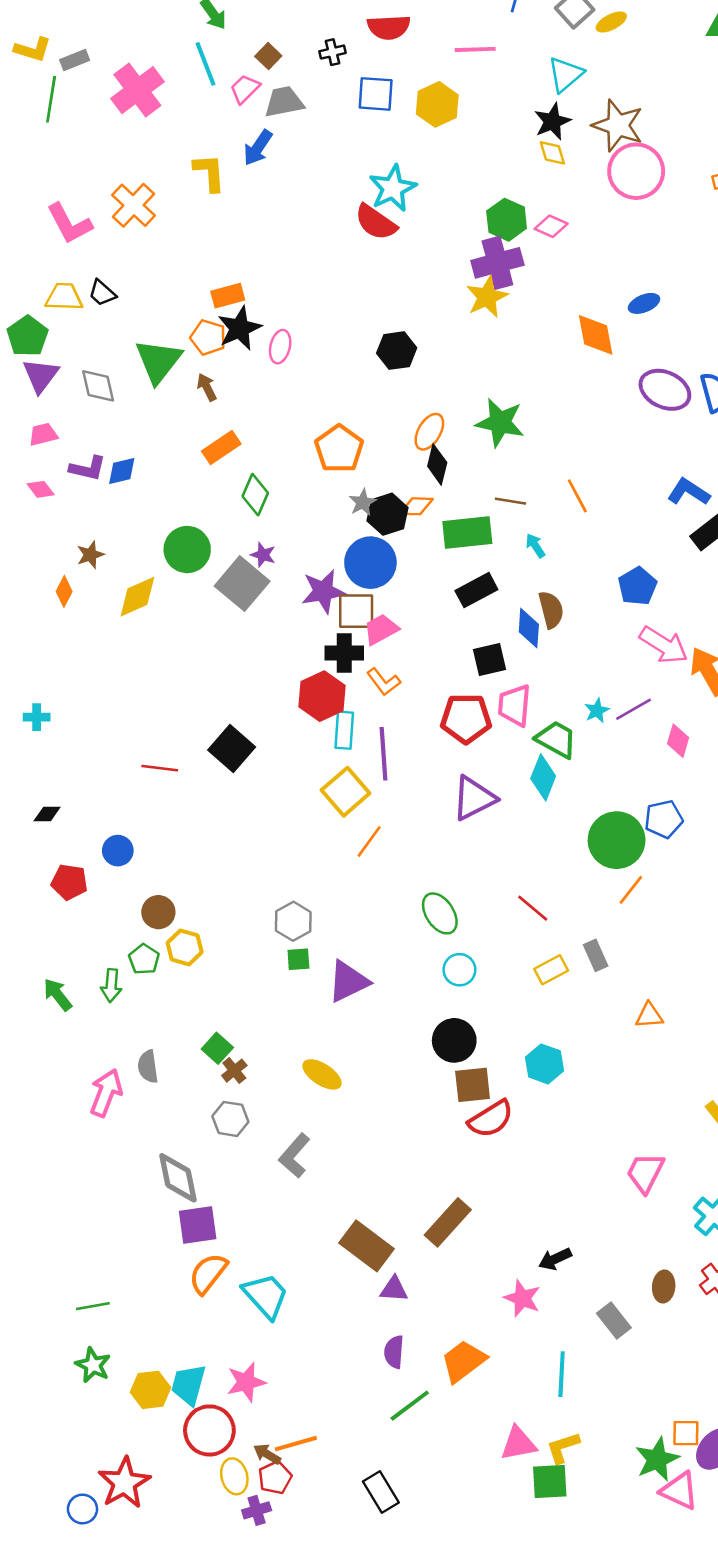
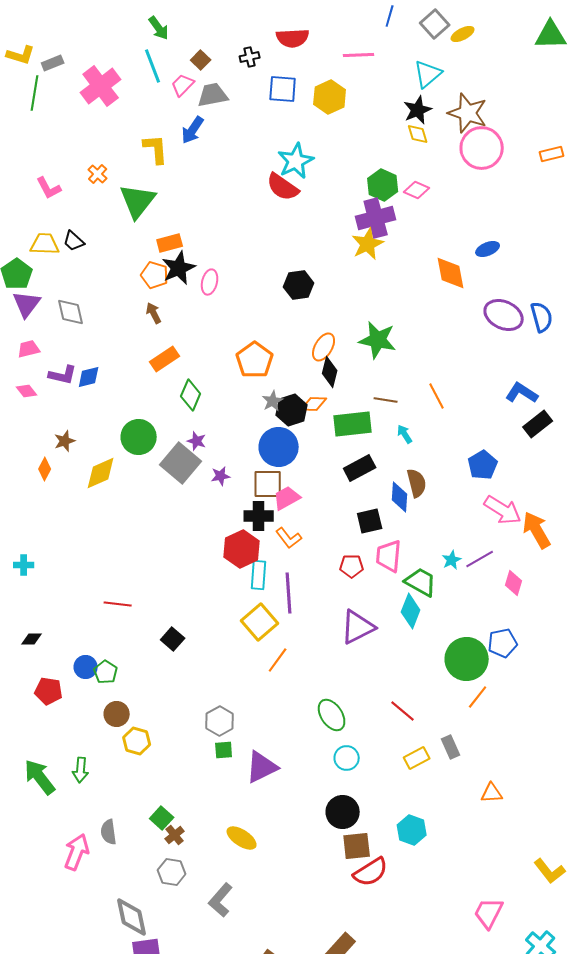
orange cross: (134, 205) -> (98, 174), size x0.6
pink L-shape: (69, 224) -> (49, 188), size x0.7
green triangle: (158, 361) -> (138, 201), moved
purple star: (323, 591) -> (221, 476), moved, size x0.6
red pentagon: (466, 718) -> (352, 566), size x0.6
black square: (232, 748) -> (173, 639), moved, size x0.7
green pentagon: (144, 959) -> (106, 672), moved
green arrow: (58, 995) -> (40, 777), size x1.4

